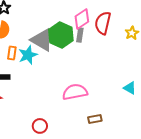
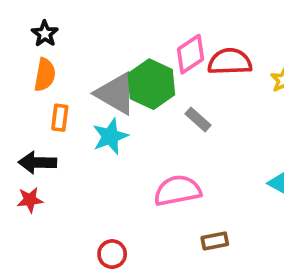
red semicircle: (103, 23) -> (230, 62), turned 75
gray rectangle: (80, 35) -> (198, 120), moved, turned -56
cyan star: (28, 55) -> (110, 136), moved

